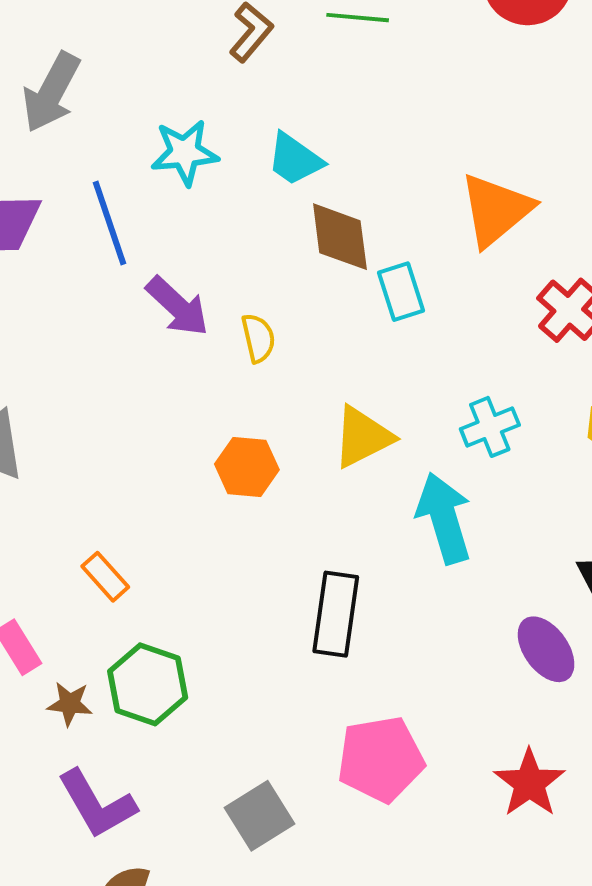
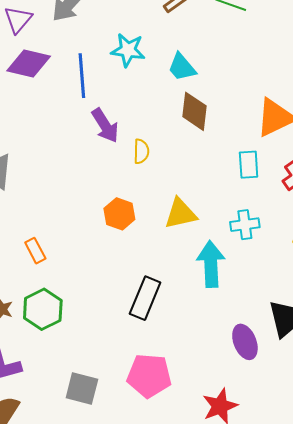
cyan rectangle: (401, 292) -> (249, 165), moved
gray square: (260, 816) -> (82, 389), turned 32

